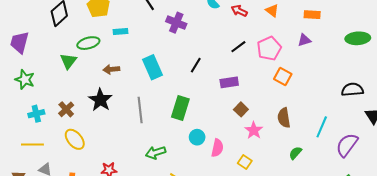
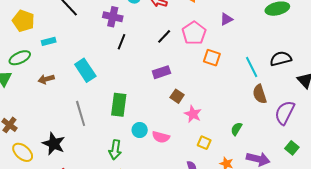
purple cross: (176, 23) -> (113, 17), moved
black line: (196, 65) -> (122, 42), moved
black star: (100, 100) -> (54, 144), moved
brown semicircle: (284, 118) -> (260, 94), moved
cyan line: (322, 127) -> (252, 67), moved, turned -40
pink semicircle: (217, 148) -> (161, 137), turned 102
green arrow: (156, 153) -> (115, 150), moved, turned -54
yellow square: (245, 162) -> (204, 143), moved

